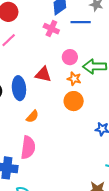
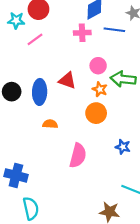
pink cross: (51, 29) -> (82, 33), turned -35
orange semicircle: (32, 116) -> (50, 124), turned -136
pink semicircle: (28, 147) -> (78, 156), moved

